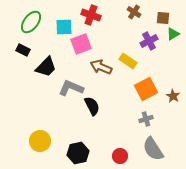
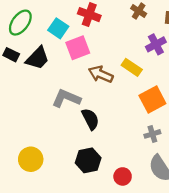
cyan square: (64, 27) -> (58, 28), turned 36
black trapezoid: (46, 67) -> (38, 58), moved
black hexagon: (78, 153) -> (88, 160), moved

